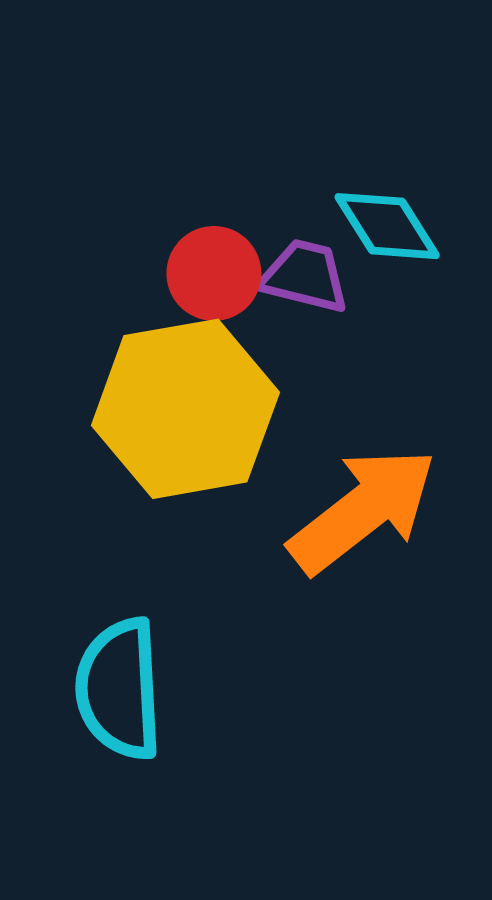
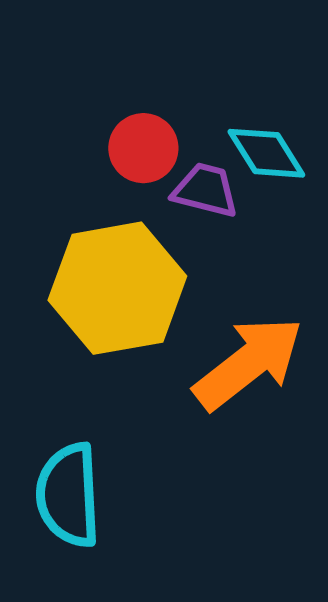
red circle: (214, 273) -> (143, 148), moved

